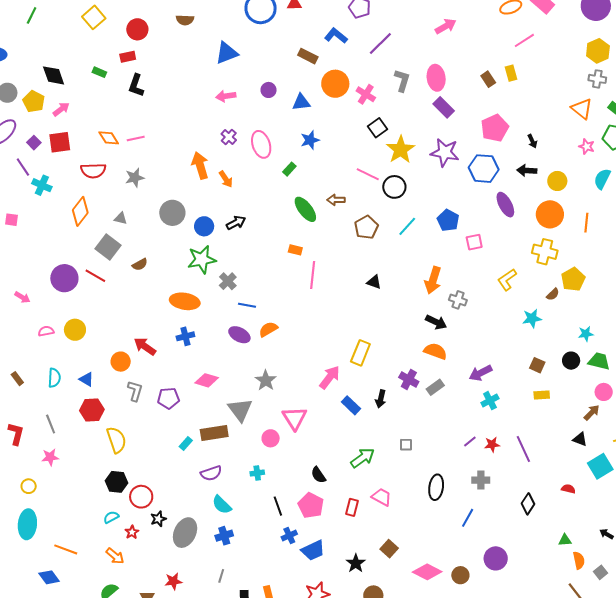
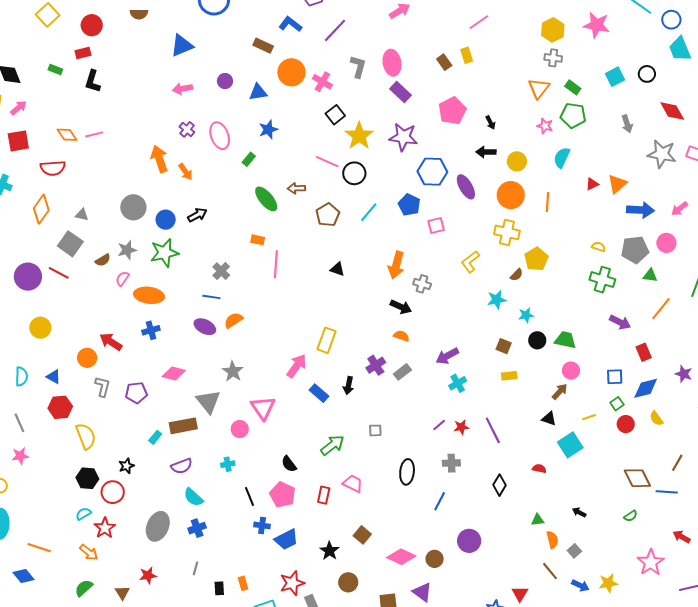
orange triangle: (582, 109) -> (539, 88), turned 30
blue hexagon: (484, 169) -> (432, 172), moved
gray star: (135, 178) -> (127, 250), moved
gray cross: (228, 281) -> (221, 271), moved
pink semicircle: (46, 331) -> (122, 278), moved, turned -42
cyan star: (586, 334) -> (526, 315), moved
orange semicircle: (435, 351) -> (401, 336), size x0.7
purple cross: (409, 379) -> (376, 365), turned 30
black star: (158, 519) -> (126, 466), moved
red star: (132, 532) -> (105, 528), size x1.5
blue cross: (289, 536) -> (262, 525), turned 35

